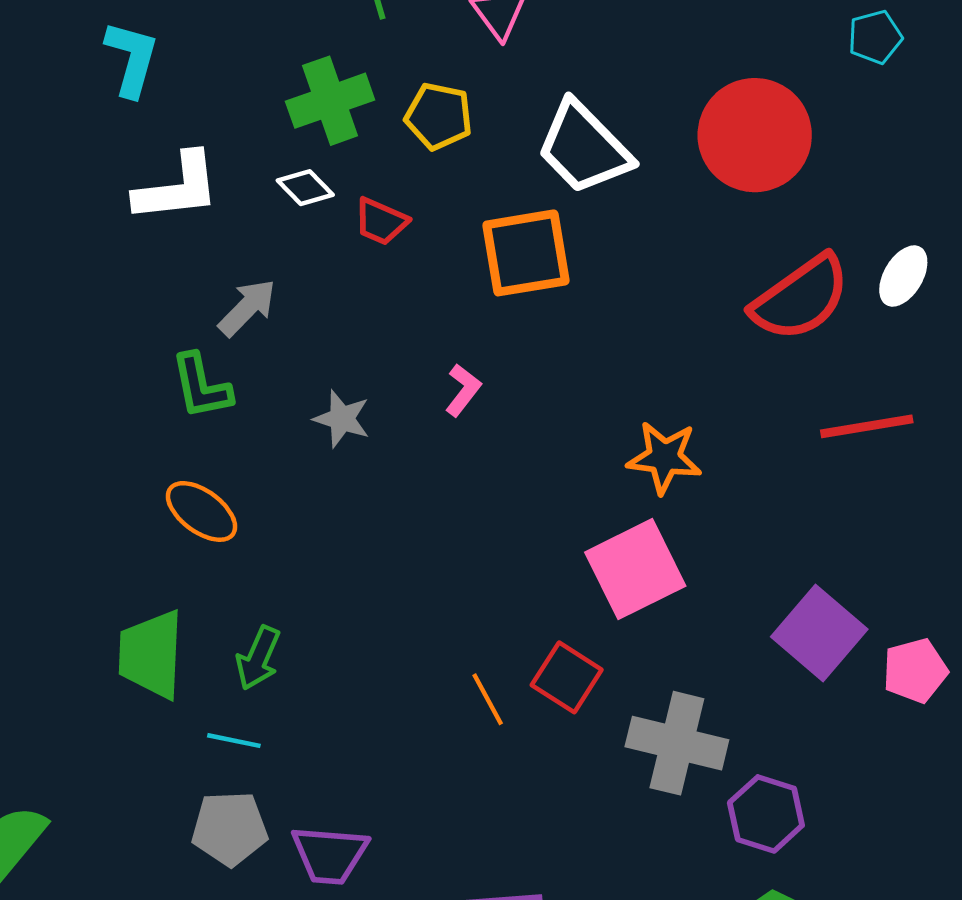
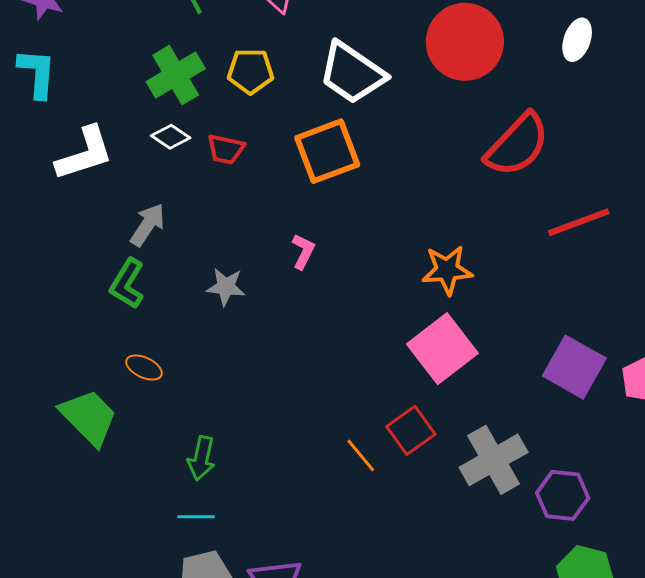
white ellipse: (903, 276) -> (577, 40), moved
green L-shape: (201, 386) -> (127, 284), turned 54
orange ellipse: (202, 511) -> (144, 368), size x0.7
green trapezoid: (151, 654) -> (89, 417), moved, turned 144
red square: (567, 677) -> (411, 430), turned 33
gray cross: (677, 743) -> (494, 460), turned -32

